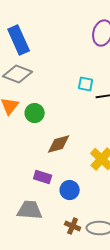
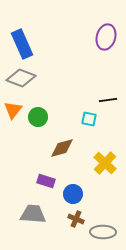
cyan square: (86, 84) -> (89, 119), moved
brown cross: (73, 226) -> (76, 219), moved

